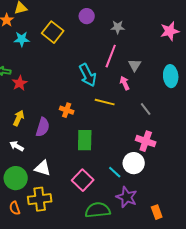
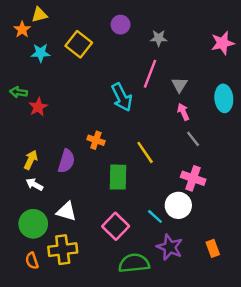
pink arrow: (125, 83) -> (183, 112), moved
yellow line: (105, 102) -> (145, 152), moved, turned 42
yellow arrow: (19, 118) -> (31, 160), moved
orange rectangle: (157, 212) -> (213, 248), moved

